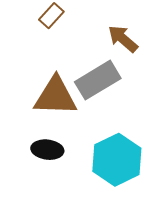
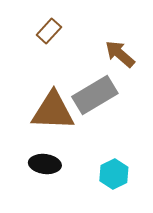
cyan hexagon: (117, 160) -> (114, 174), size x0.6

